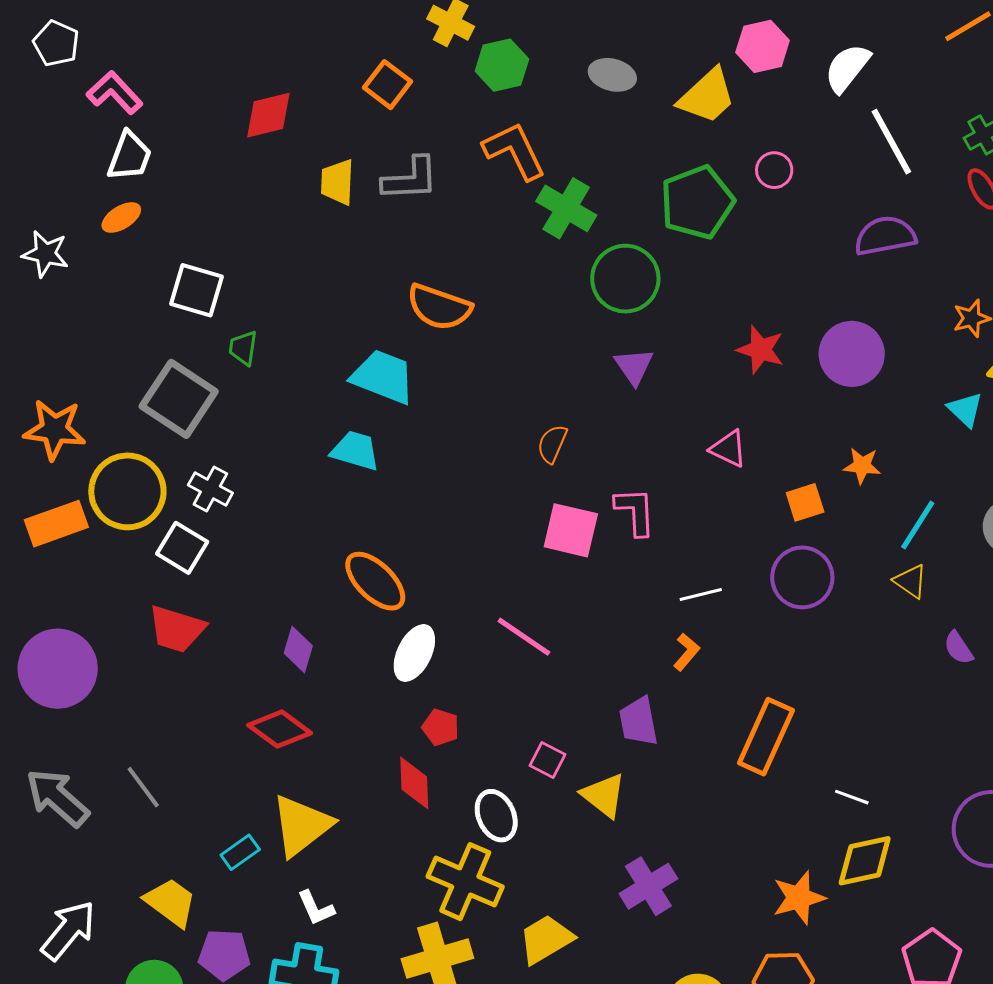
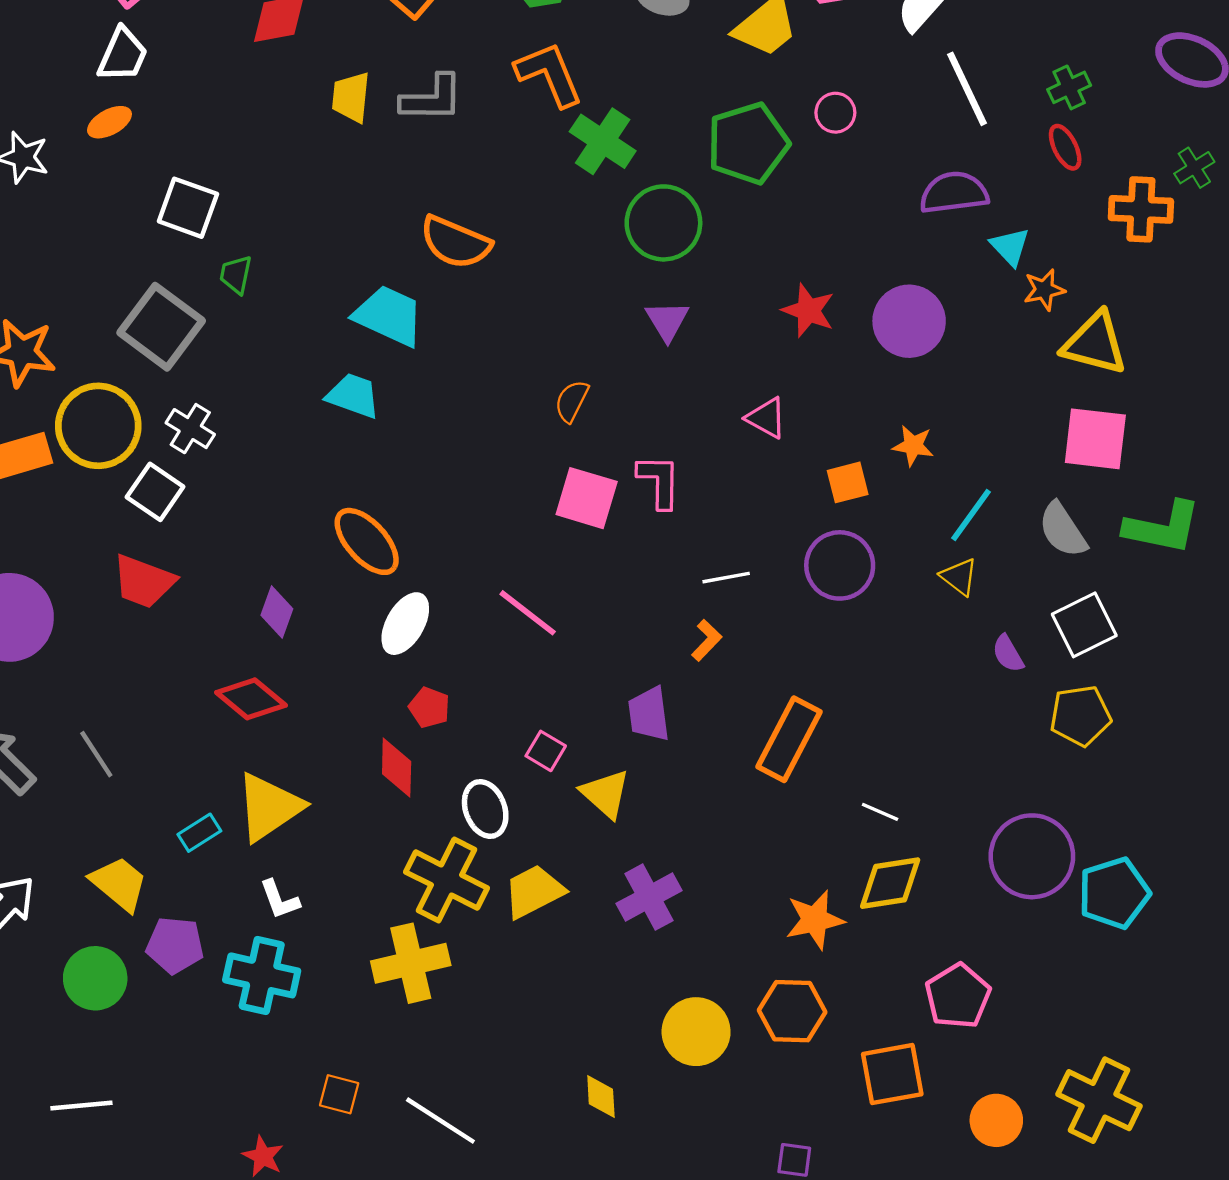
cyan triangle: (965, 410) -> (1010, 247), moved
yellow trapezoid: (546, 939) -> (534, 891), moved

